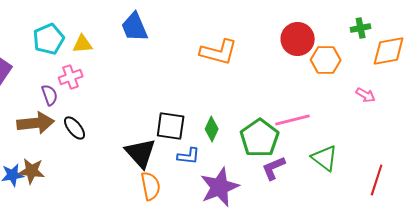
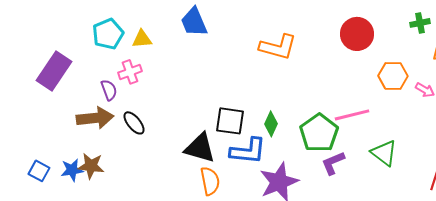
orange hexagon: (326, 60) -> (393, 76), moved
black triangle: (141, 153) -> (200, 148), turned -32
blue L-shape: (189, 156) -> (248, 151), size x1.6

